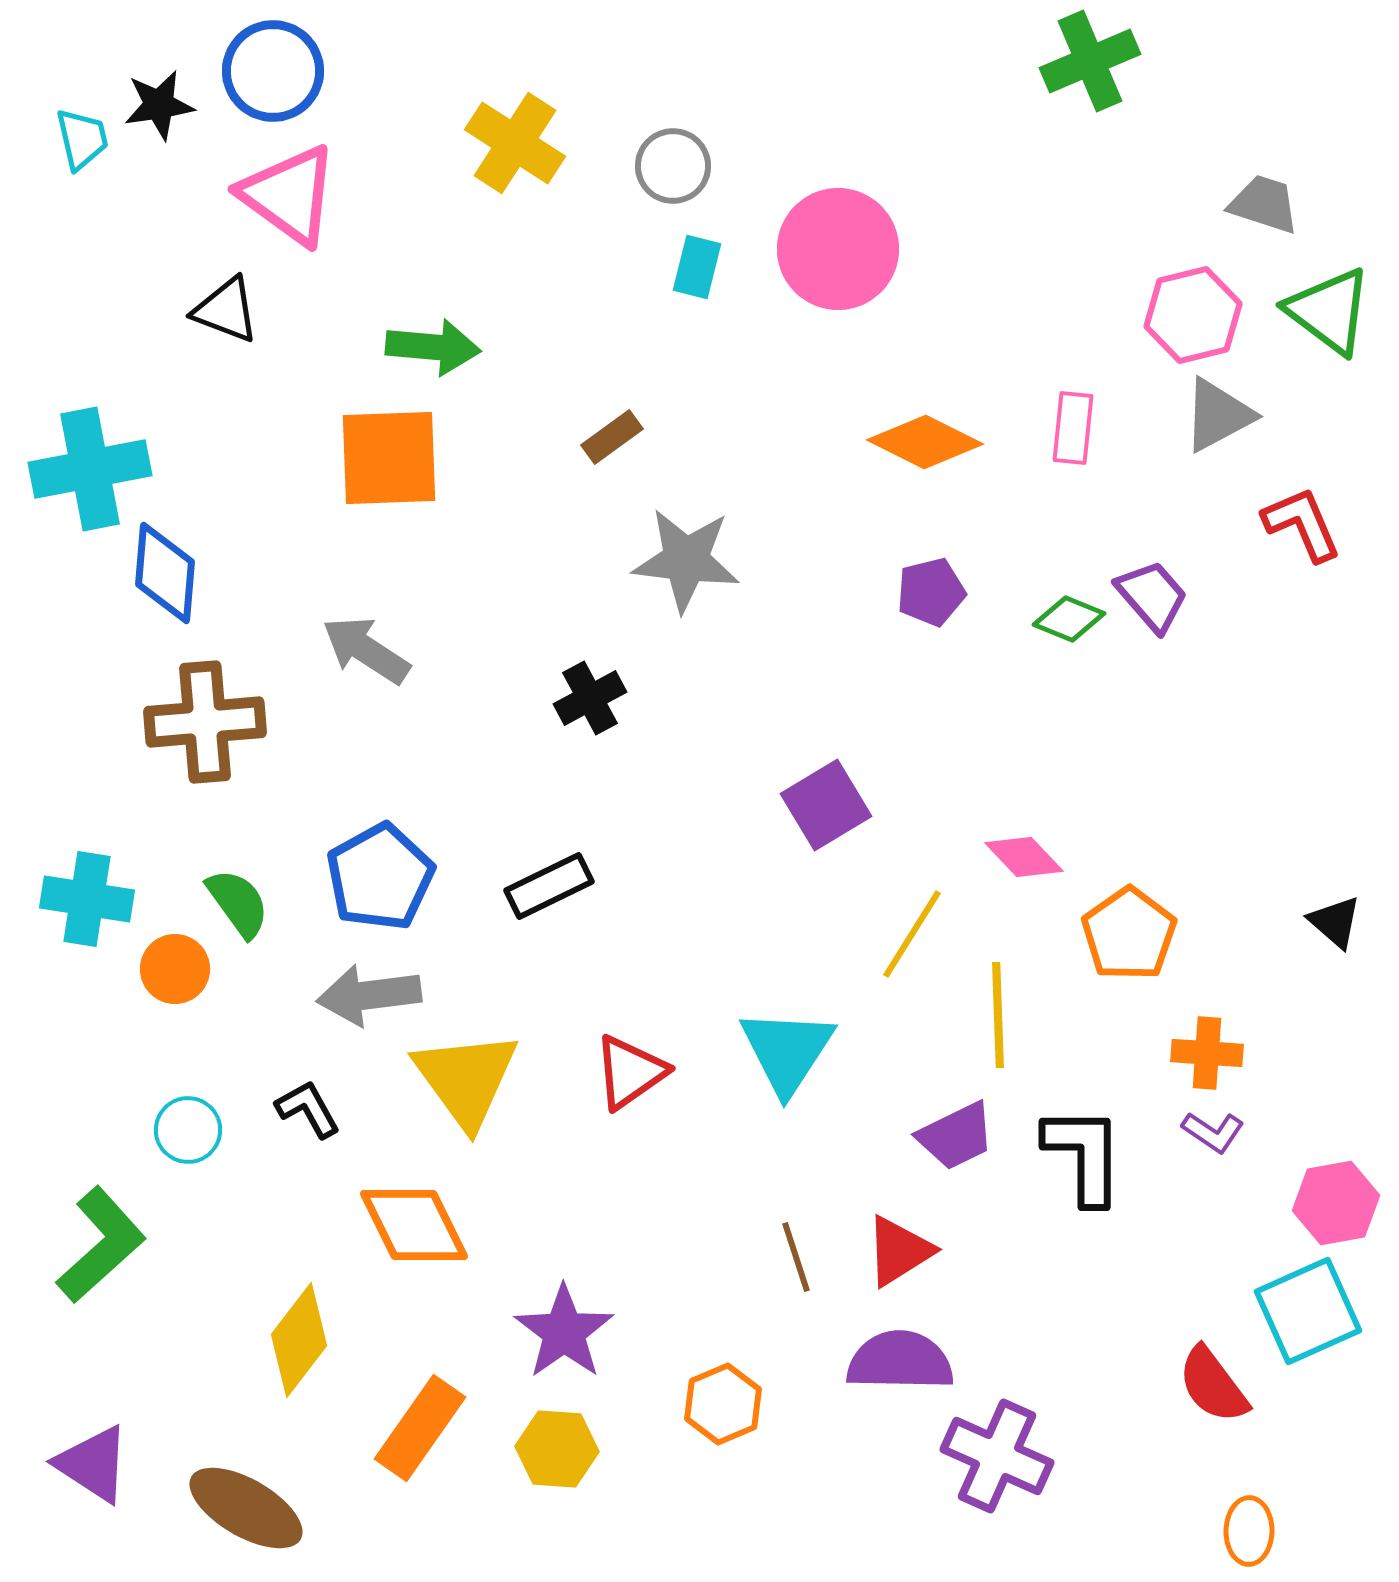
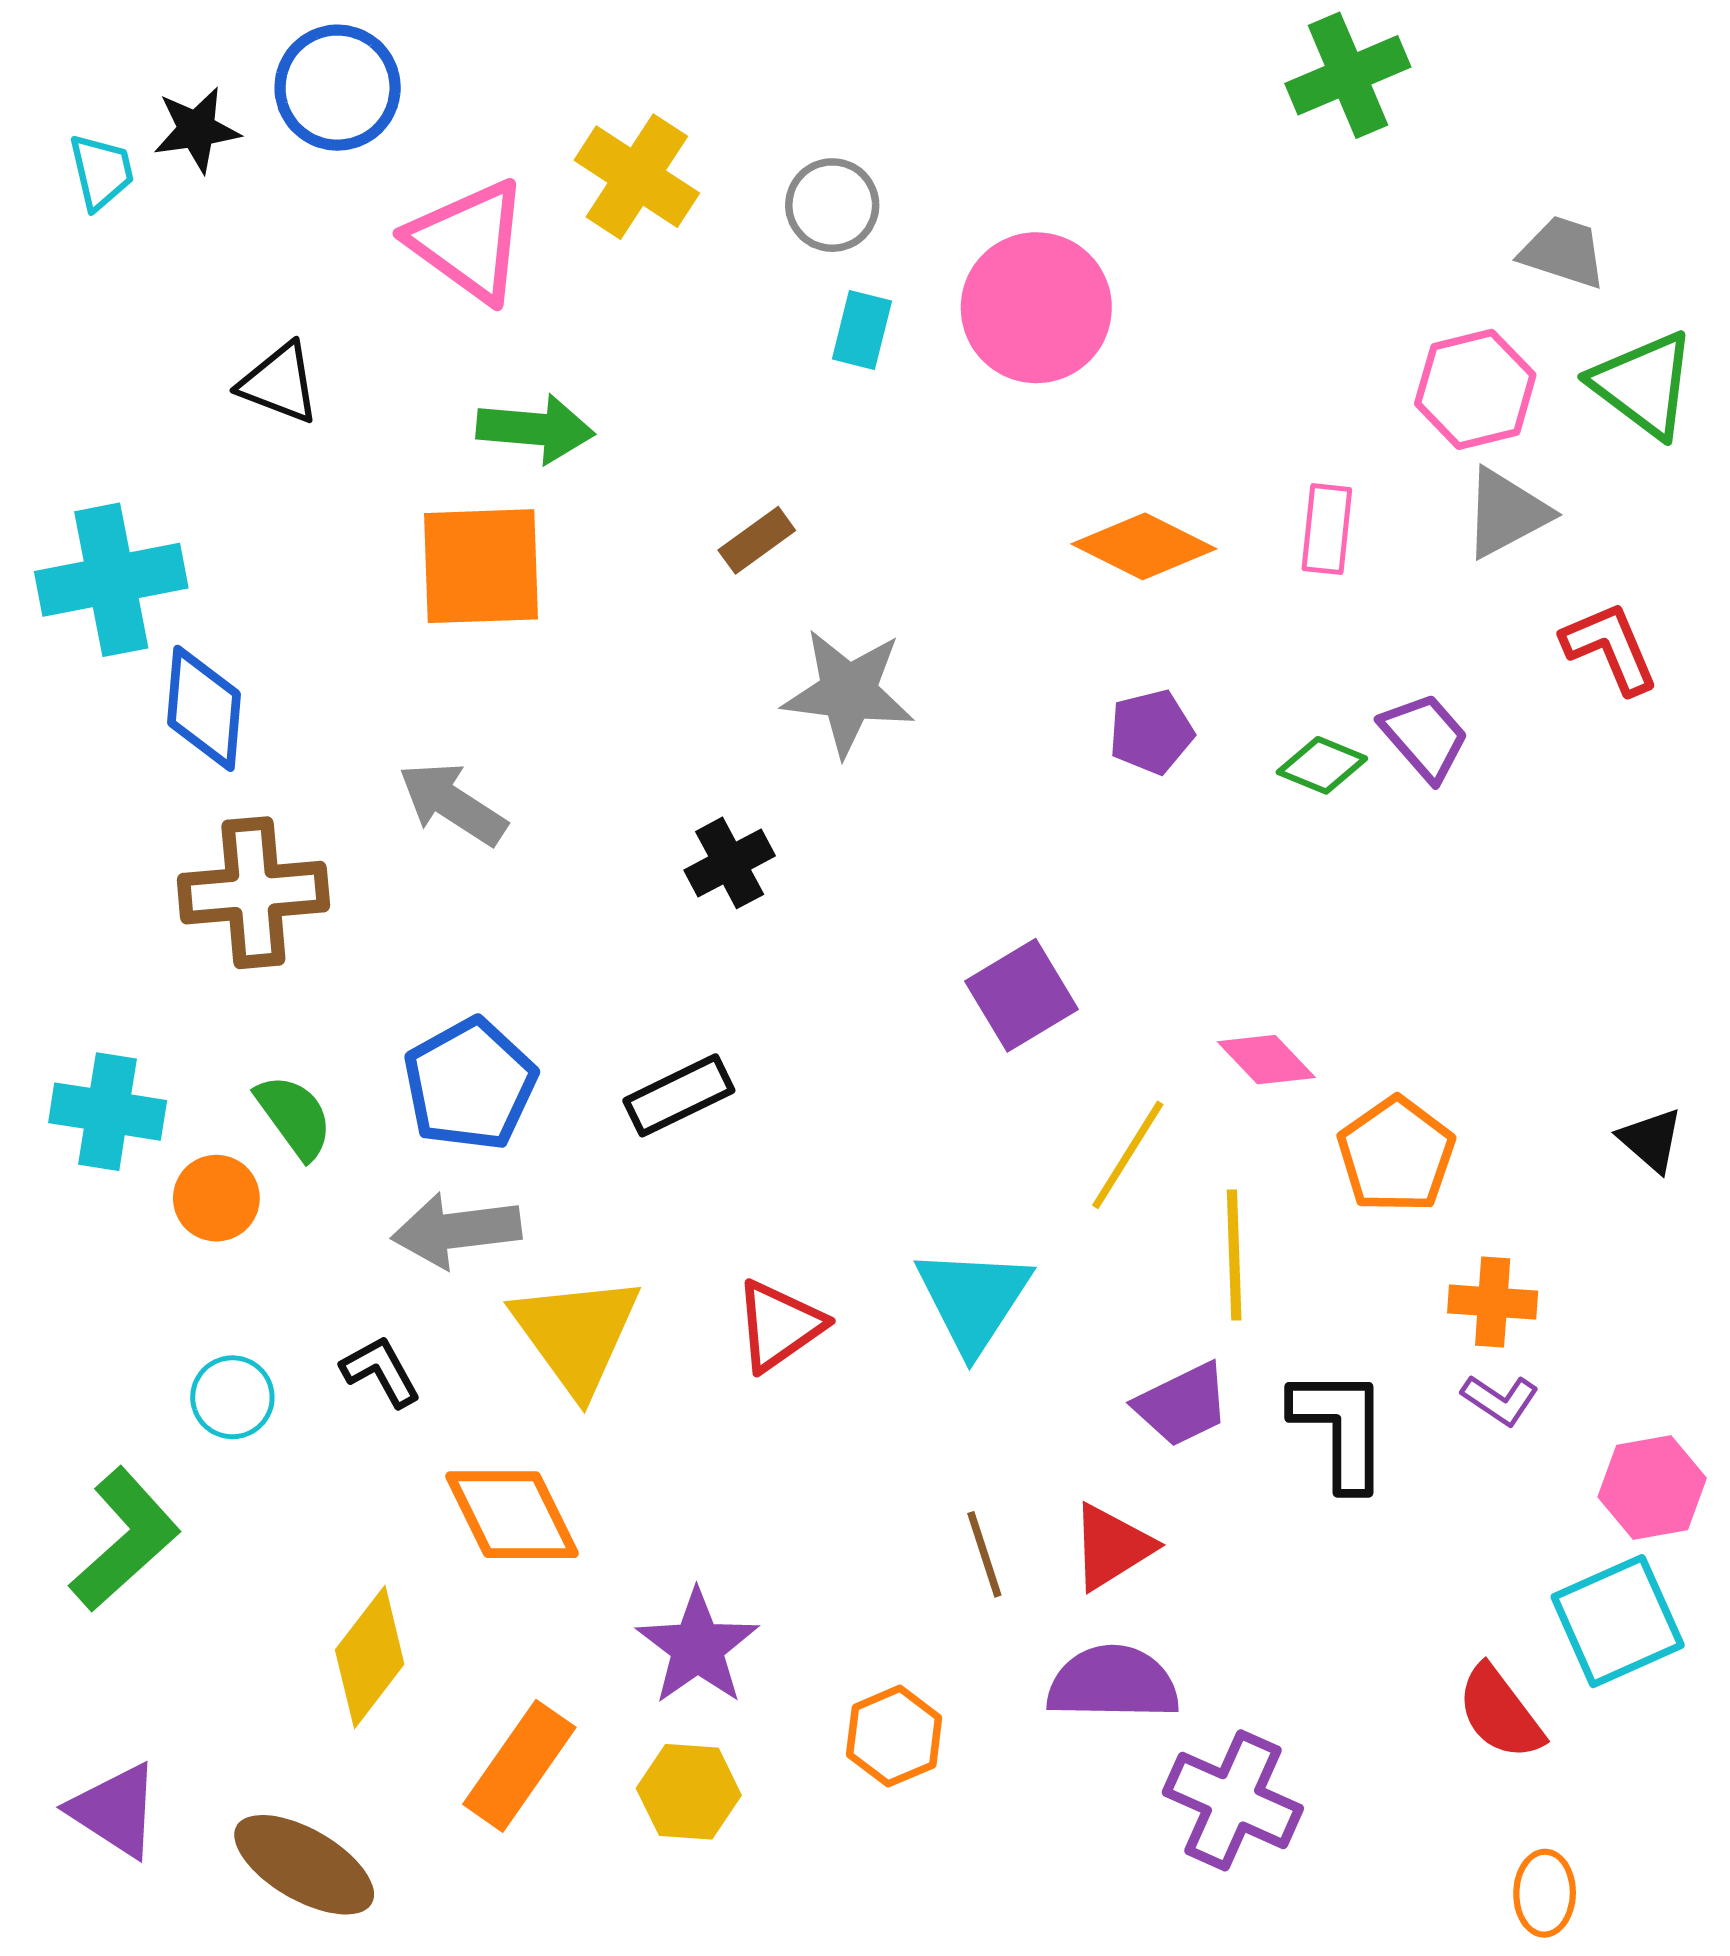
pink triangle: (289, 195) -> (469, 241), moved

